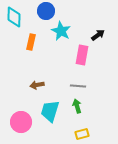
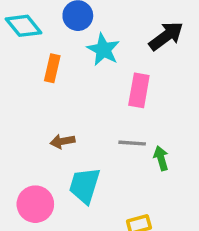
cyan diamond: (14, 17) -> (23, 26), turned -40
black arrow: (98, 35) -> (166, 36), moved, size x1.5
green arrow: (77, 106) -> (161, 158), moved

